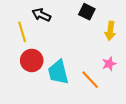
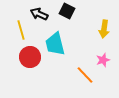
black square: (87, 12) -> (67, 11), moved
cyan trapezoid: (58, 72) -> (55, 44), moved

